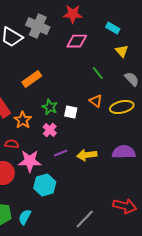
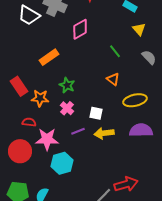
pink diamond: (77, 41) -> (80, 29), moved, turned -30
yellow ellipse: (122, 107) -> (135, 100), moved
white square: (71, 112) -> (96, 113), moved
orange star: (23, 120) -> (40, 98), turned -30
red arrow: (125, 206) -> (126, 184), moved, turned -30

